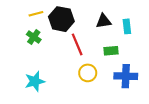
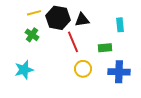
black triangle: (104, 21) -> (82, 20), moved
cyan star: (35, 81) -> (24, 70), moved

